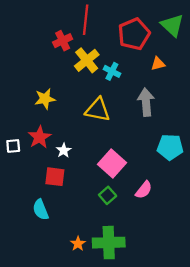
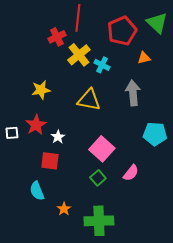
orange star: (78, 244) -> (64, 209), moved

